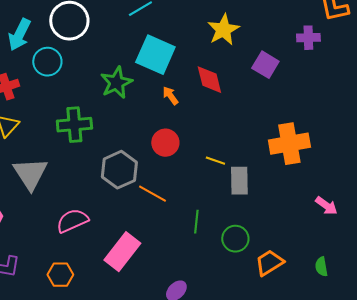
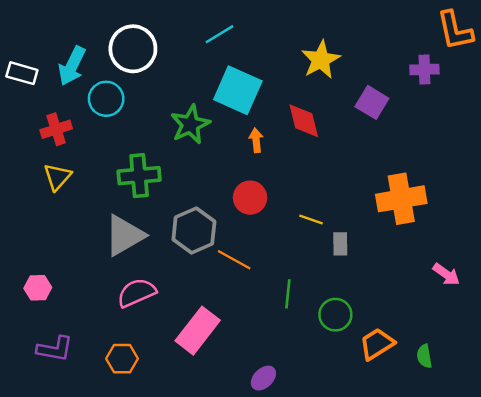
orange arrow: (170, 96) -> (256, 140), turned 30
gray triangle: (30, 174) -> (124, 235), moved, turned 33
gray rectangle: (239, 181) -> (340, 244), size x0.7
green semicircle: (321, 267) -> (424, 356), moved

